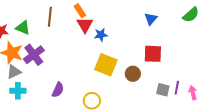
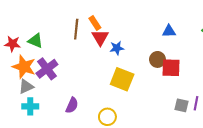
brown line: (50, 17) -> (76, 29), moved
blue triangle: (151, 19) -> (169, 31), turned 48
brown circle: (133, 74) -> (157, 59), moved

